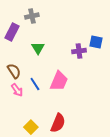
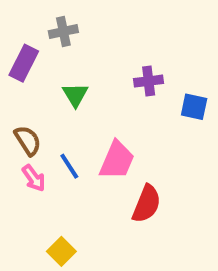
blue square: (96, 42) -> (194, 107), moved
purple cross: (79, 51) -> (149, 81), moved
red semicircle: (58, 123) -> (147, 204), moved

